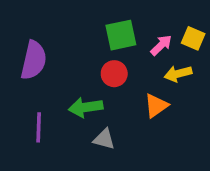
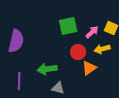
red circle: (114, 74) -> (78, 52), moved

